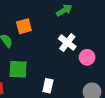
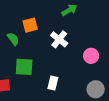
white cross: (67, 43) -> (59, 39), moved

